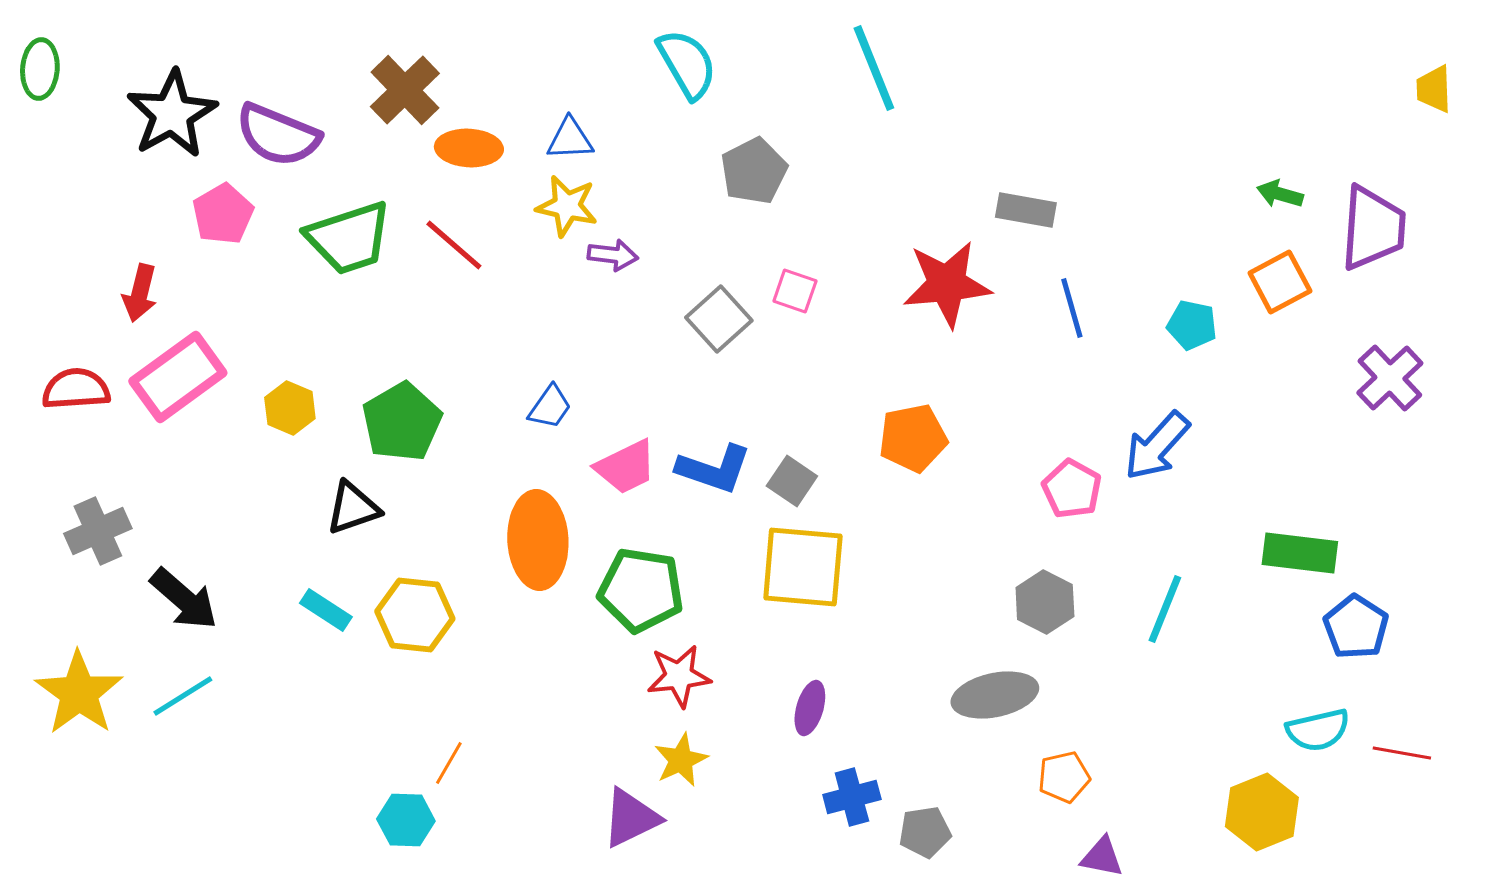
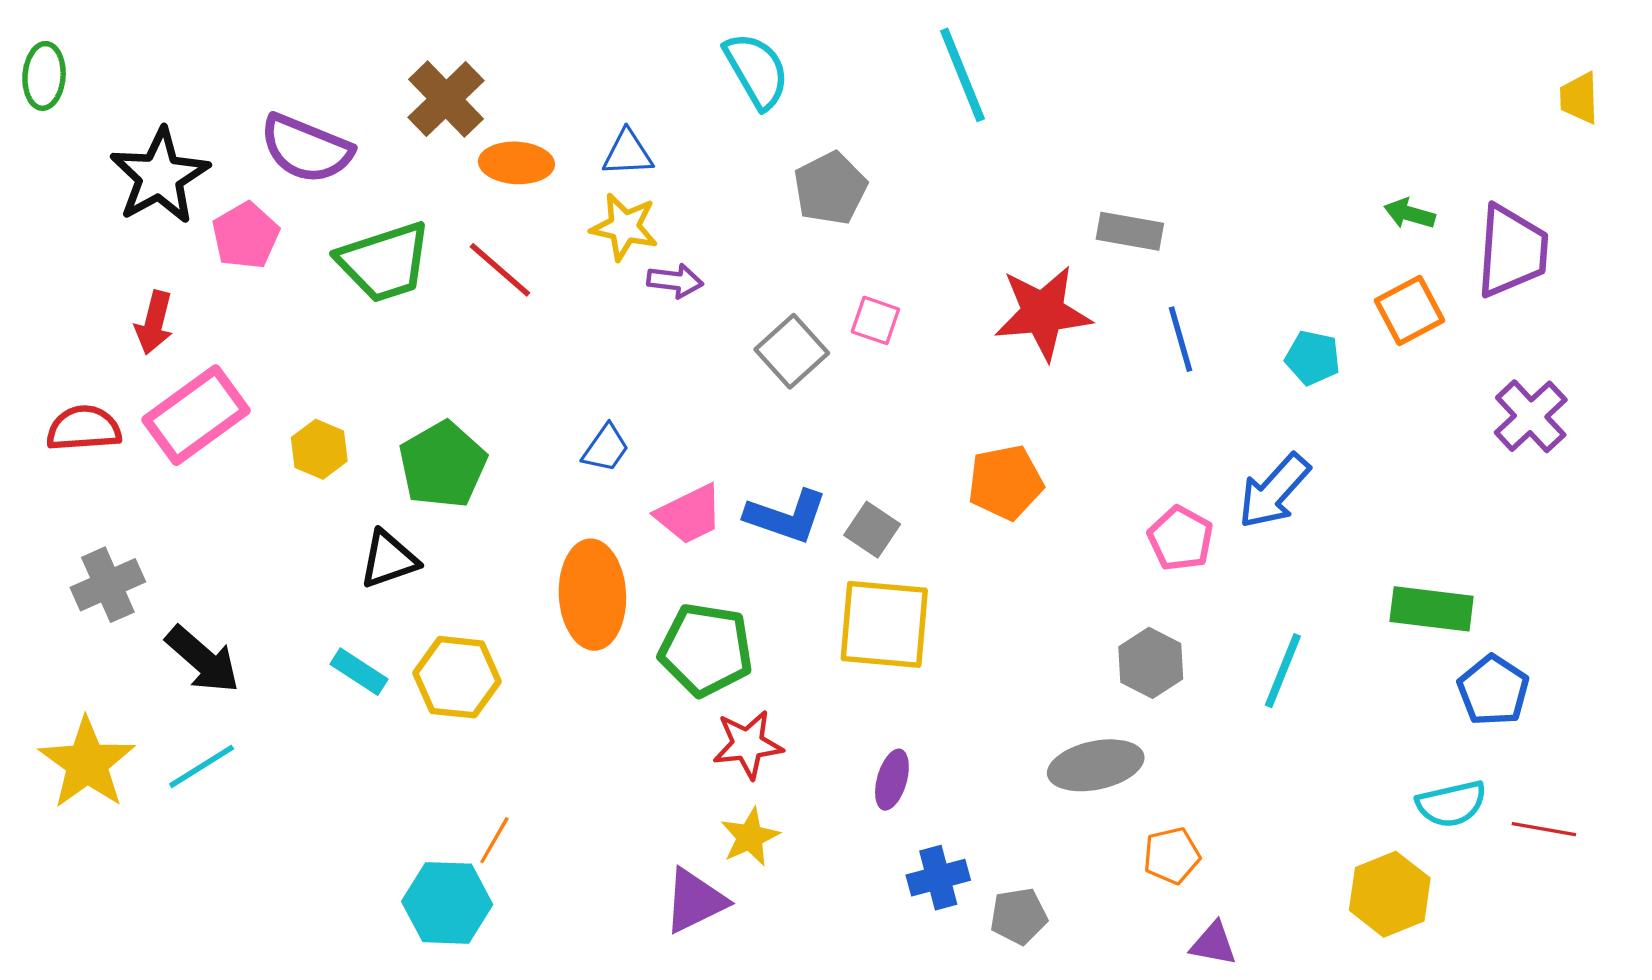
black star: (172, 114) -> (160, 176), moved
cyan hexagon: (406, 820) -> (447, 903), size x1.4

